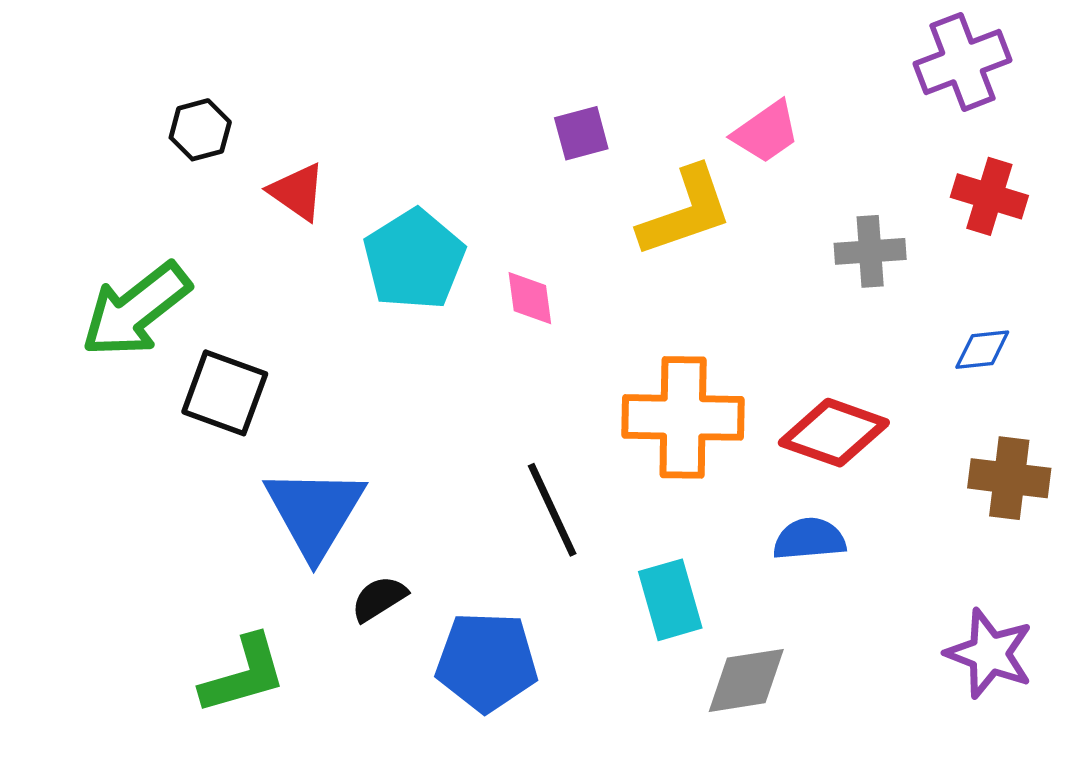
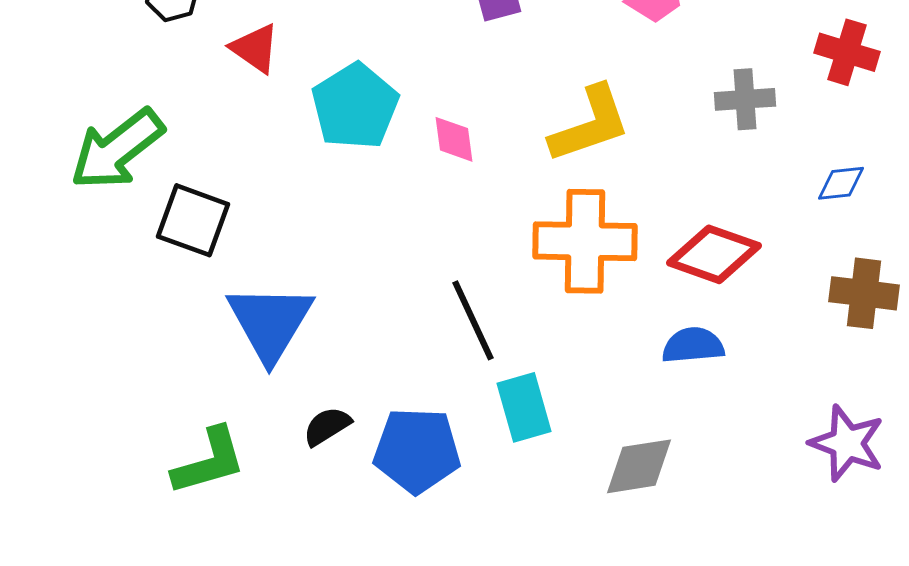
yellow L-shape: (685, 212) -> (590, 124), moved
black semicircle: (379, 599) -> (327, 426), moved
cyan rectangle: (670, 600) -> (524, 407), moved

